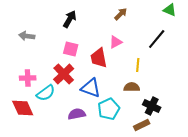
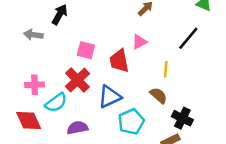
black arrow: (70, 19) -> (60, 14), moved
brown semicircle: (132, 87) -> (159, 96), turned 42
blue triangle: (91, 88) -> (110, 97), turned -45
purple semicircle: (77, 114) -> (77, 128), moved

